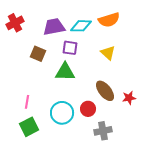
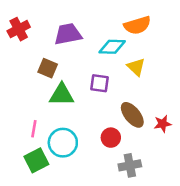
cyan diamond: (81, 26) -> (112, 47), moved
purple square: (70, 48) -> (99, 83), moved
green triangle: (65, 72) -> (62, 95), moved
cyan circle: (62, 113) -> (63, 143), moved

